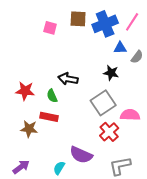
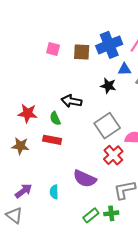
brown square: (78, 19) -> (82, 52), moved
black star: (111, 73) -> (108, 86), moved
brown star: (29, 129) -> (20, 146), moved
cyan semicircle: (59, 168) -> (54, 192), moved, turned -32

